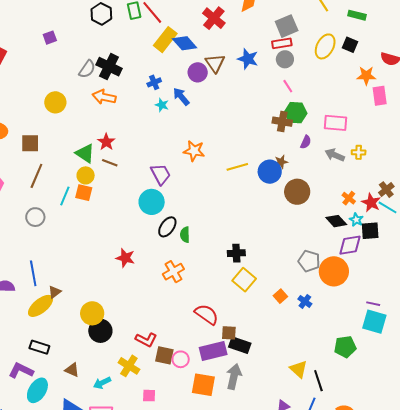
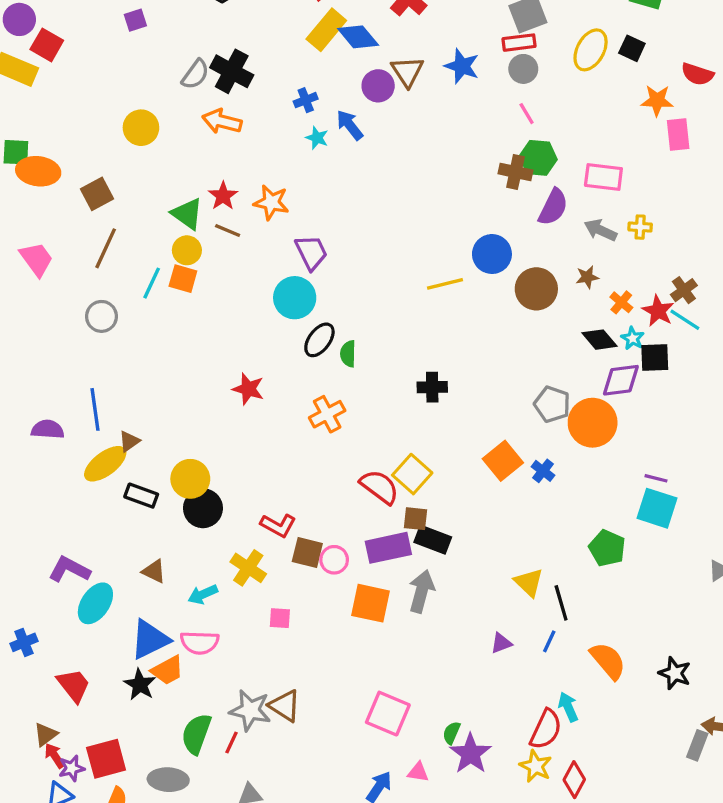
purple semicircle: (306, 142) -> (553, 207), size x1.6
brown square: (30, 143) -> (97, 194), turned -30
orange star: (194, 151) -> (271, 202), moved
brown star: (281, 162) -> (587, 277), moved
yellow line: (237, 167) -> (445, 284), moved
yellow square: (244, 280) -> (412, 474), moved
orange square: (280, 296) -> (503, 461), size x1.6
black rectangle: (39, 347) -> (141, 496), moved
green pentagon: (345, 347) -> (607, 548), turned 30

